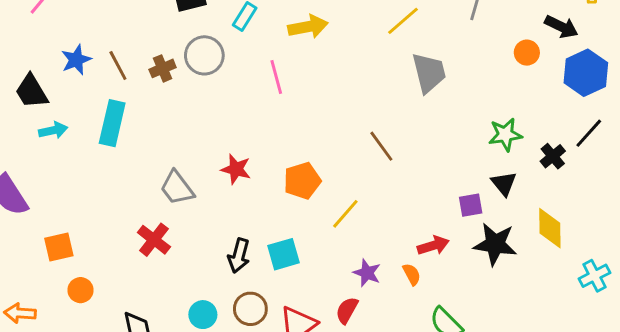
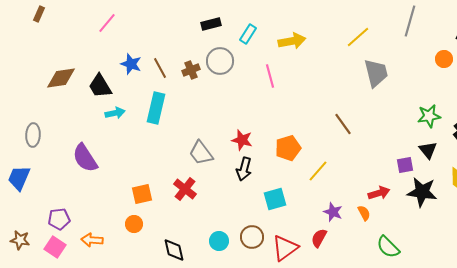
blue star: (76, 60) -> (131, 64), turned -30
orange square: (59, 247) -> (142, 194), moved
black arrow: (239, 256) -> (244, 169), moved

